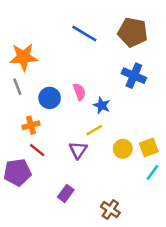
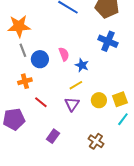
gray line: (17, 87) -> (23, 50), moved
red line: (37, 150) -> (41, 102), moved
purple triangle: (78, 150) -> (72, 104), moved
brown cross: (110, 210) -> (96, 141), moved

